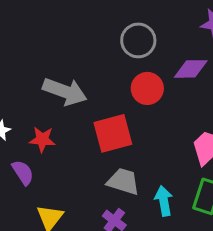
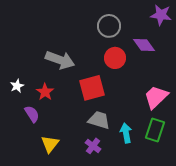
purple diamond: (191, 69) -> (144, 45), turned 55
red star: (42, 139) -> (45, 92), turned 30

